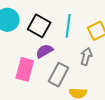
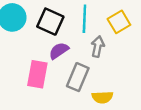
gray arrow: (86, 56) -> (98, 47), moved

